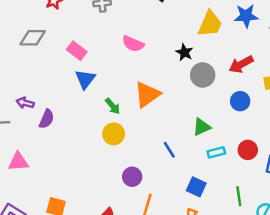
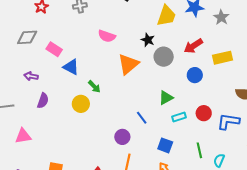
pink rectangle: (77, 51) -> (54, 49), moved
blue triangle: (85, 79) -> (71, 67), turned -36
orange triangle: (147, 95) -> (128, 64), moved
purple arrow: (25, 103) -> (31, 76), moved
yellow circle: (114, 134) -> (81, 104), moved
purple circle: (132, 177) -> (122, 137), moved

